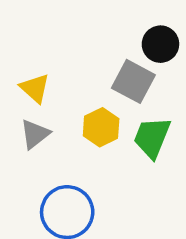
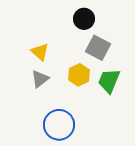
black circle: (160, 44) -> (84, 19), moved

